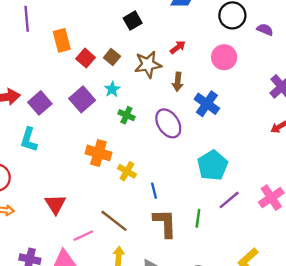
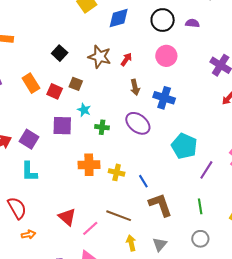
black square: (133, 21) -> (60, 53), moved
brown star: (148, 64) -> (100, 57), moved, turned -30
purple square: (82, 99) -> (62, 126), turned -30
green line: (198, 218) -> (200, 206), moved
pink line: (83, 236) -> (90, 228), moved

